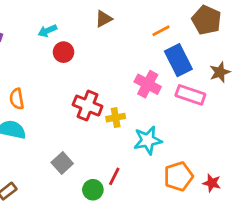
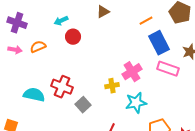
pink cross: (148, 84) -> (132, 72), moved, turned 30
orange semicircle: (17, 99) -> (38, 47), moved, turned 77
red cross: (88, 106) -> (62, 87), moved
gray square: (62, 163) -> (83, 105), moved

